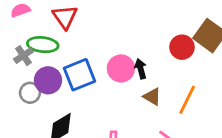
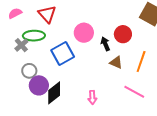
red circle: (182, 47) -> (123, 34), moved
pink circle: (121, 68) -> (84, 33), moved
purple circle: (48, 80) -> (39, 85), moved

